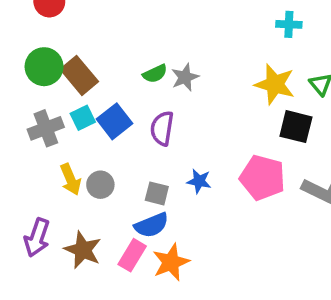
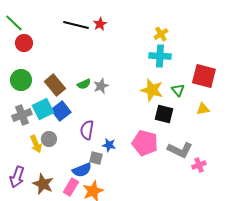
cyan cross: (289, 24) -> (160, 56), size x1.5
brown rectangle: (79, 75) -> (55, 85), moved
cyan square: (83, 118) -> (43, 109), size x1.5
purple semicircle: (162, 128) -> (87, 130), moved
gray circle: (100, 185) -> (49, 139), moved
gray square: (157, 193) -> (96, 158), moved

